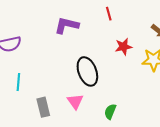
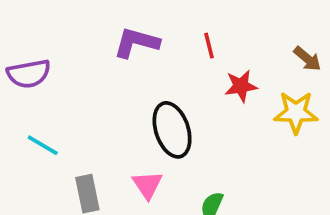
red line: (109, 14) -> (209, 46), moved
cyan line: (18, 82) -> (43, 145), turned -66

